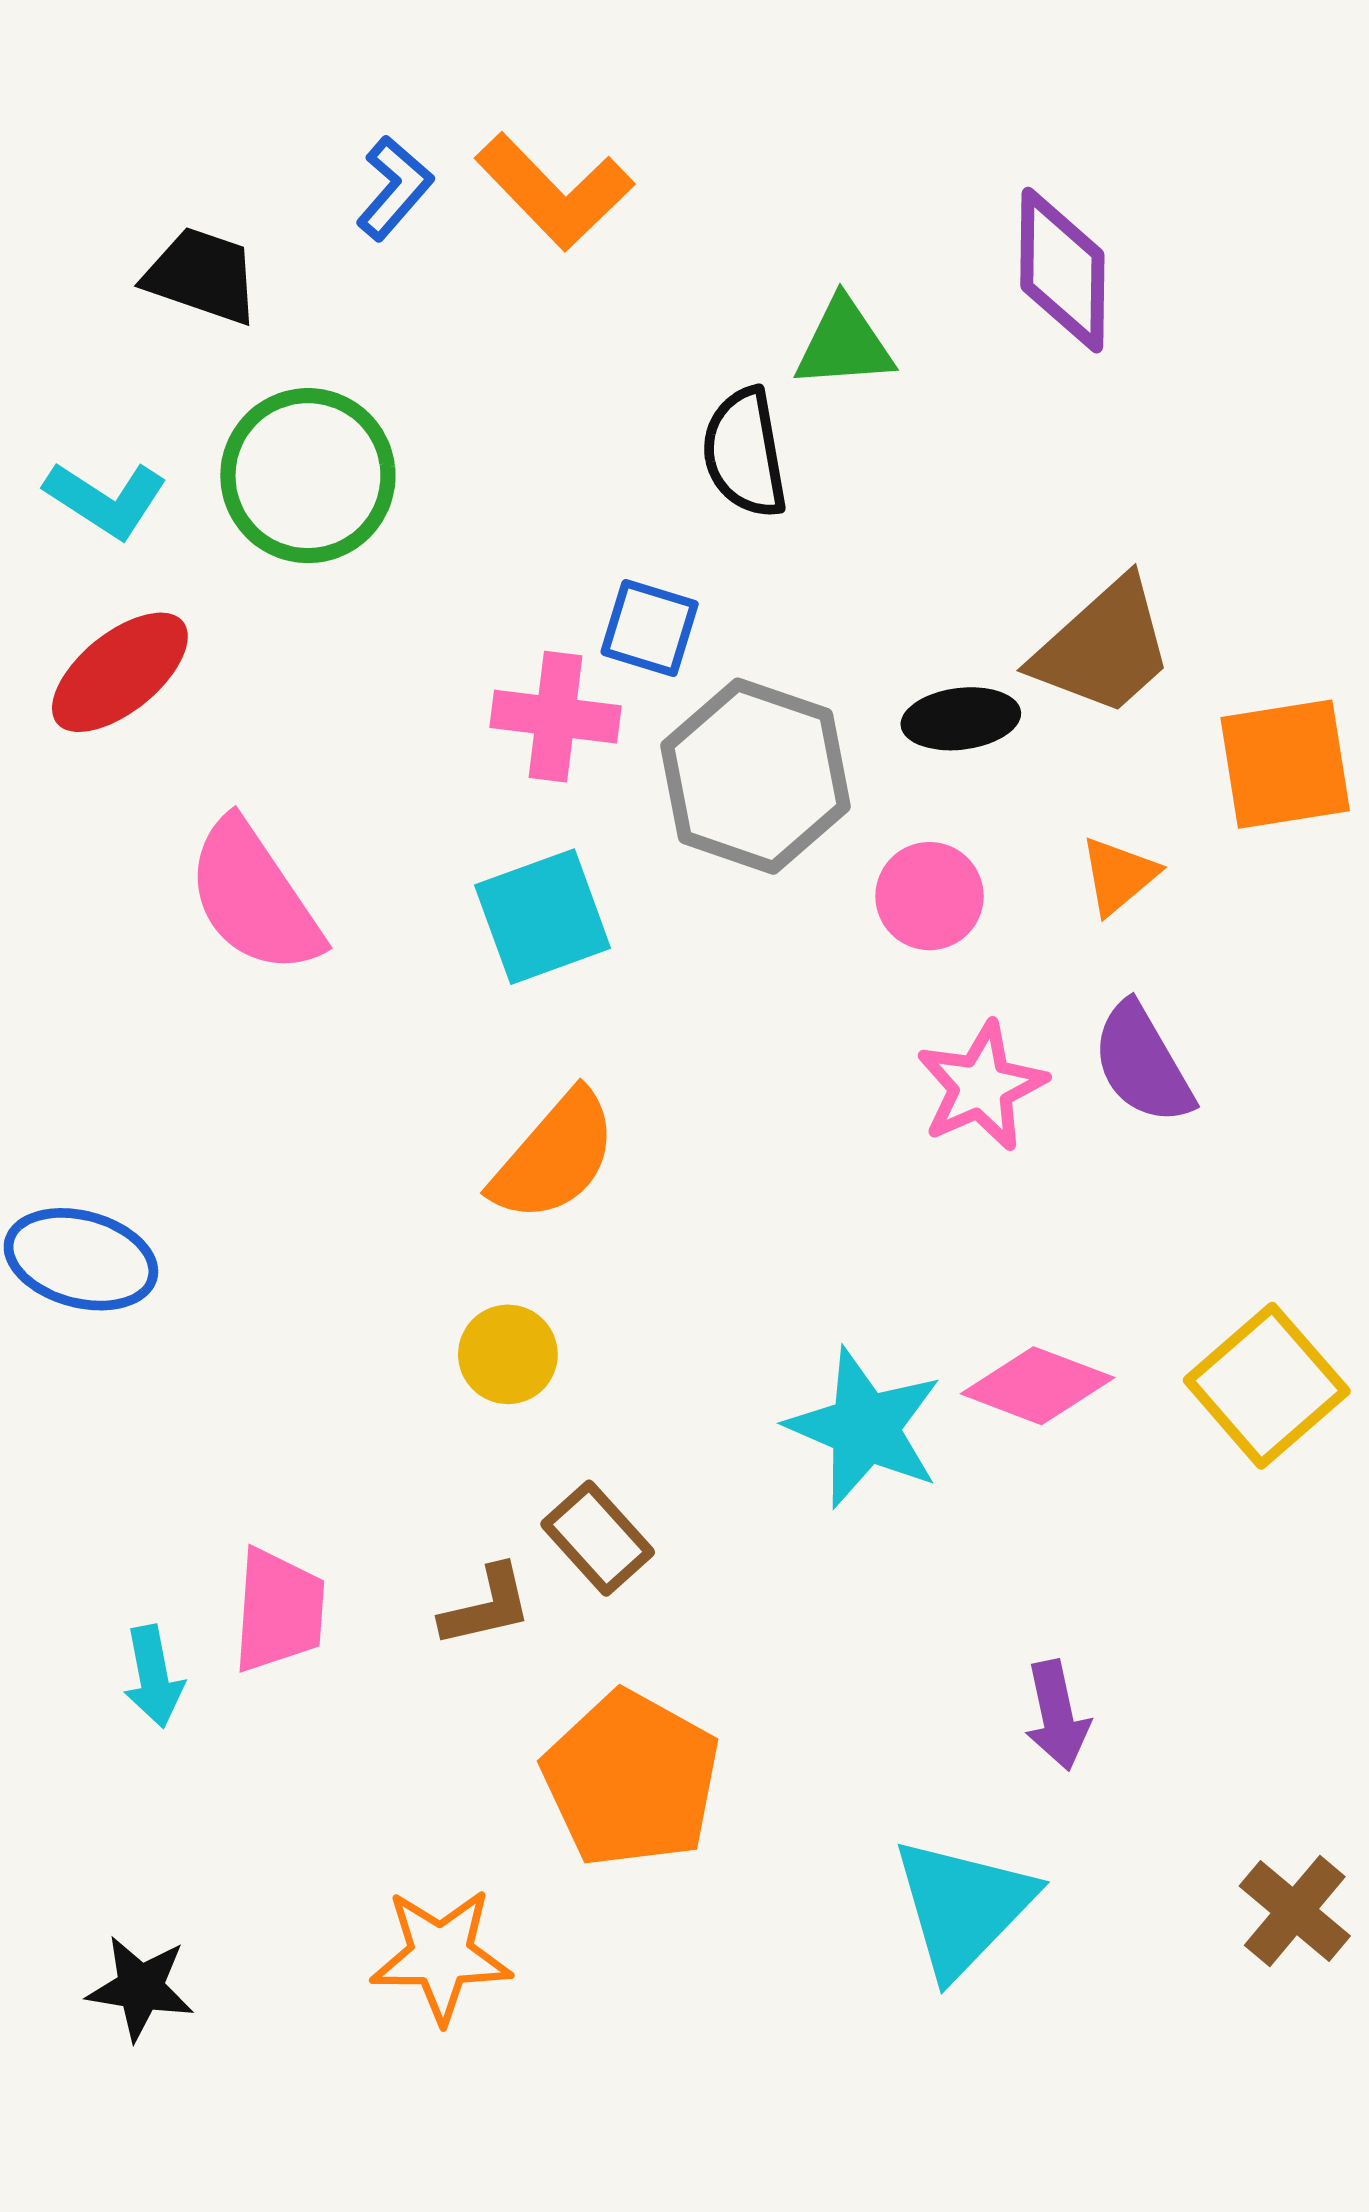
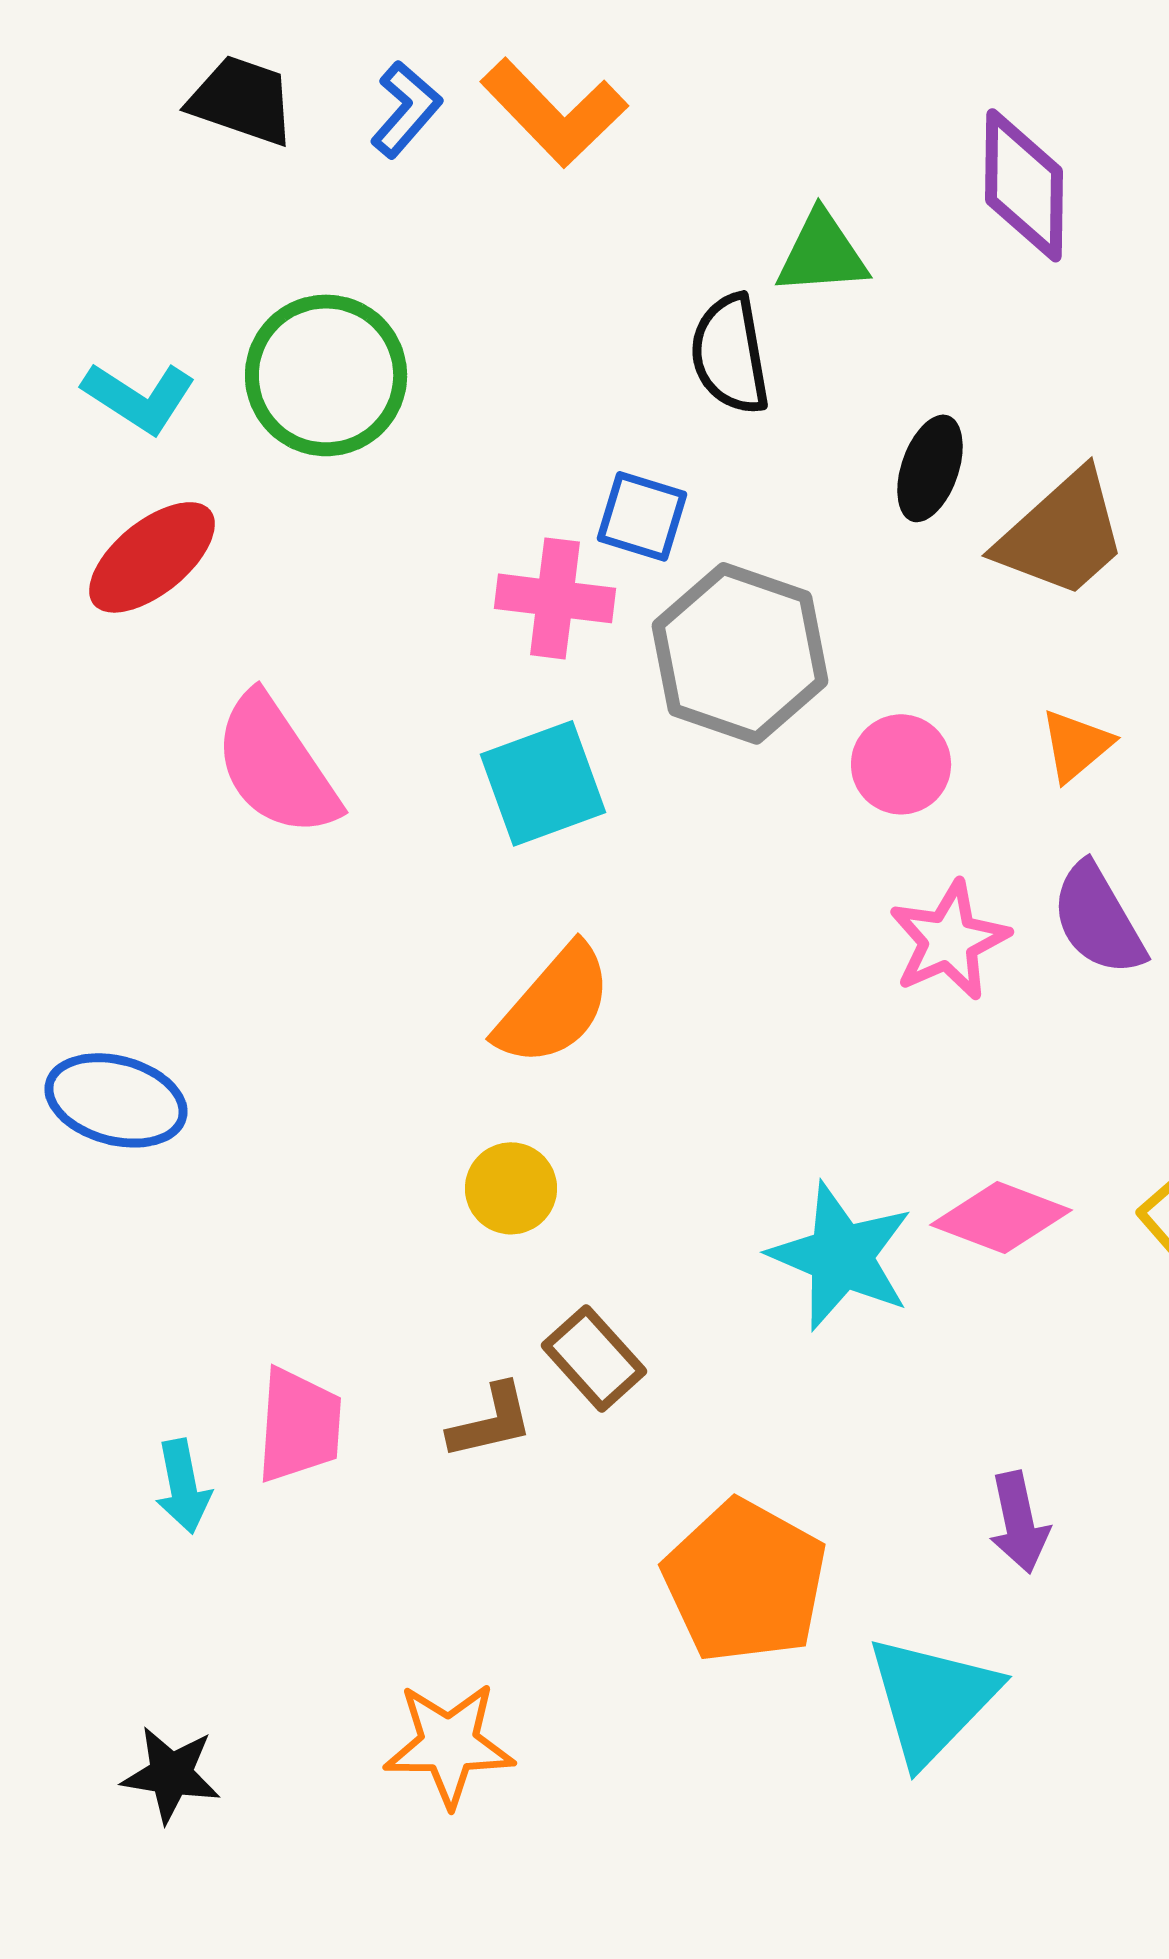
black trapezoid: (202, 276) -> (242, 100), moved
black ellipse: (961, 719) -> (930, 468), moved, turned -64
orange pentagon: (631, 1779) -> (745, 1581), moved

